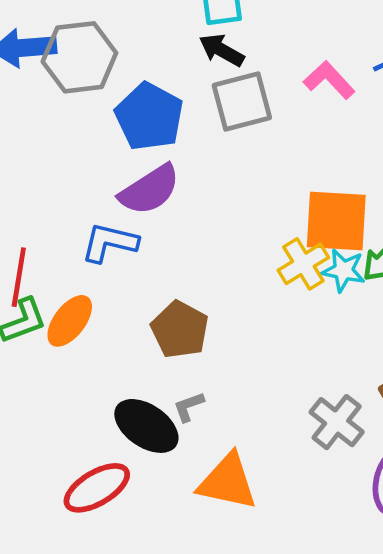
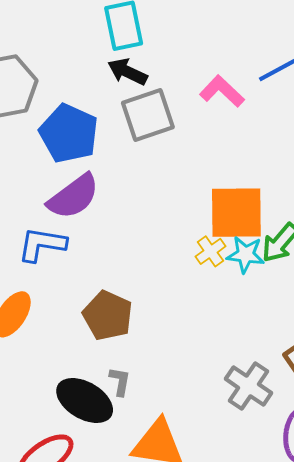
yellow cross: (303, 264) -> (211, 251), size x0.7
gray L-shape: (189, 407) -> (120, 381), turned 124

